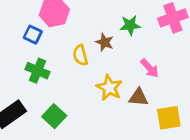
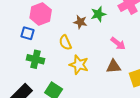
brown star: (105, 42) -> (80, 22), moved
yellow star: (109, 88) -> (79, 65), moved

